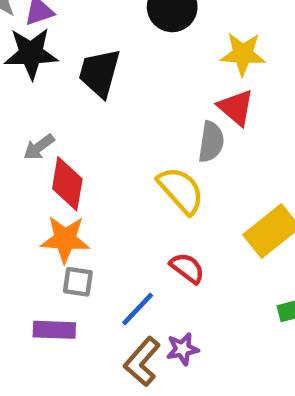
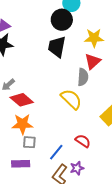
black trapezoid: (99, 73) -> (57, 47), moved
red triangle: (236, 107) -> (93, 61), turned 42
red diamond: (67, 184) -> (22, 100), turned -55
red semicircle: (187, 268) -> (83, 141), moved

